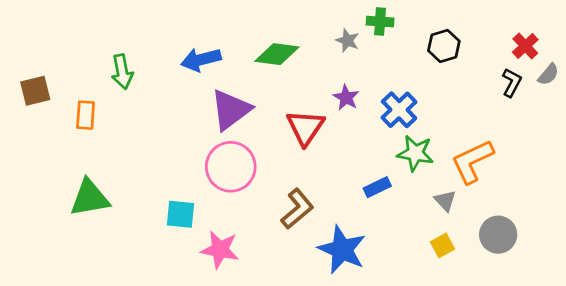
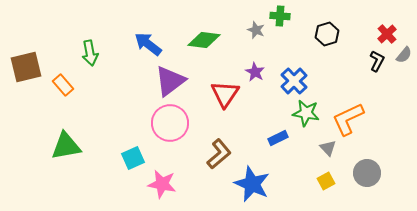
blue arrow: (201, 60) -> (148, 44), turned 52
brown square: (35, 91) -> (26, 67), size x1.4
orange rectangle: (86, 115) -> (63, 85), turned -45
cyan square: (181, 214) -> (133, 158), turned -30

